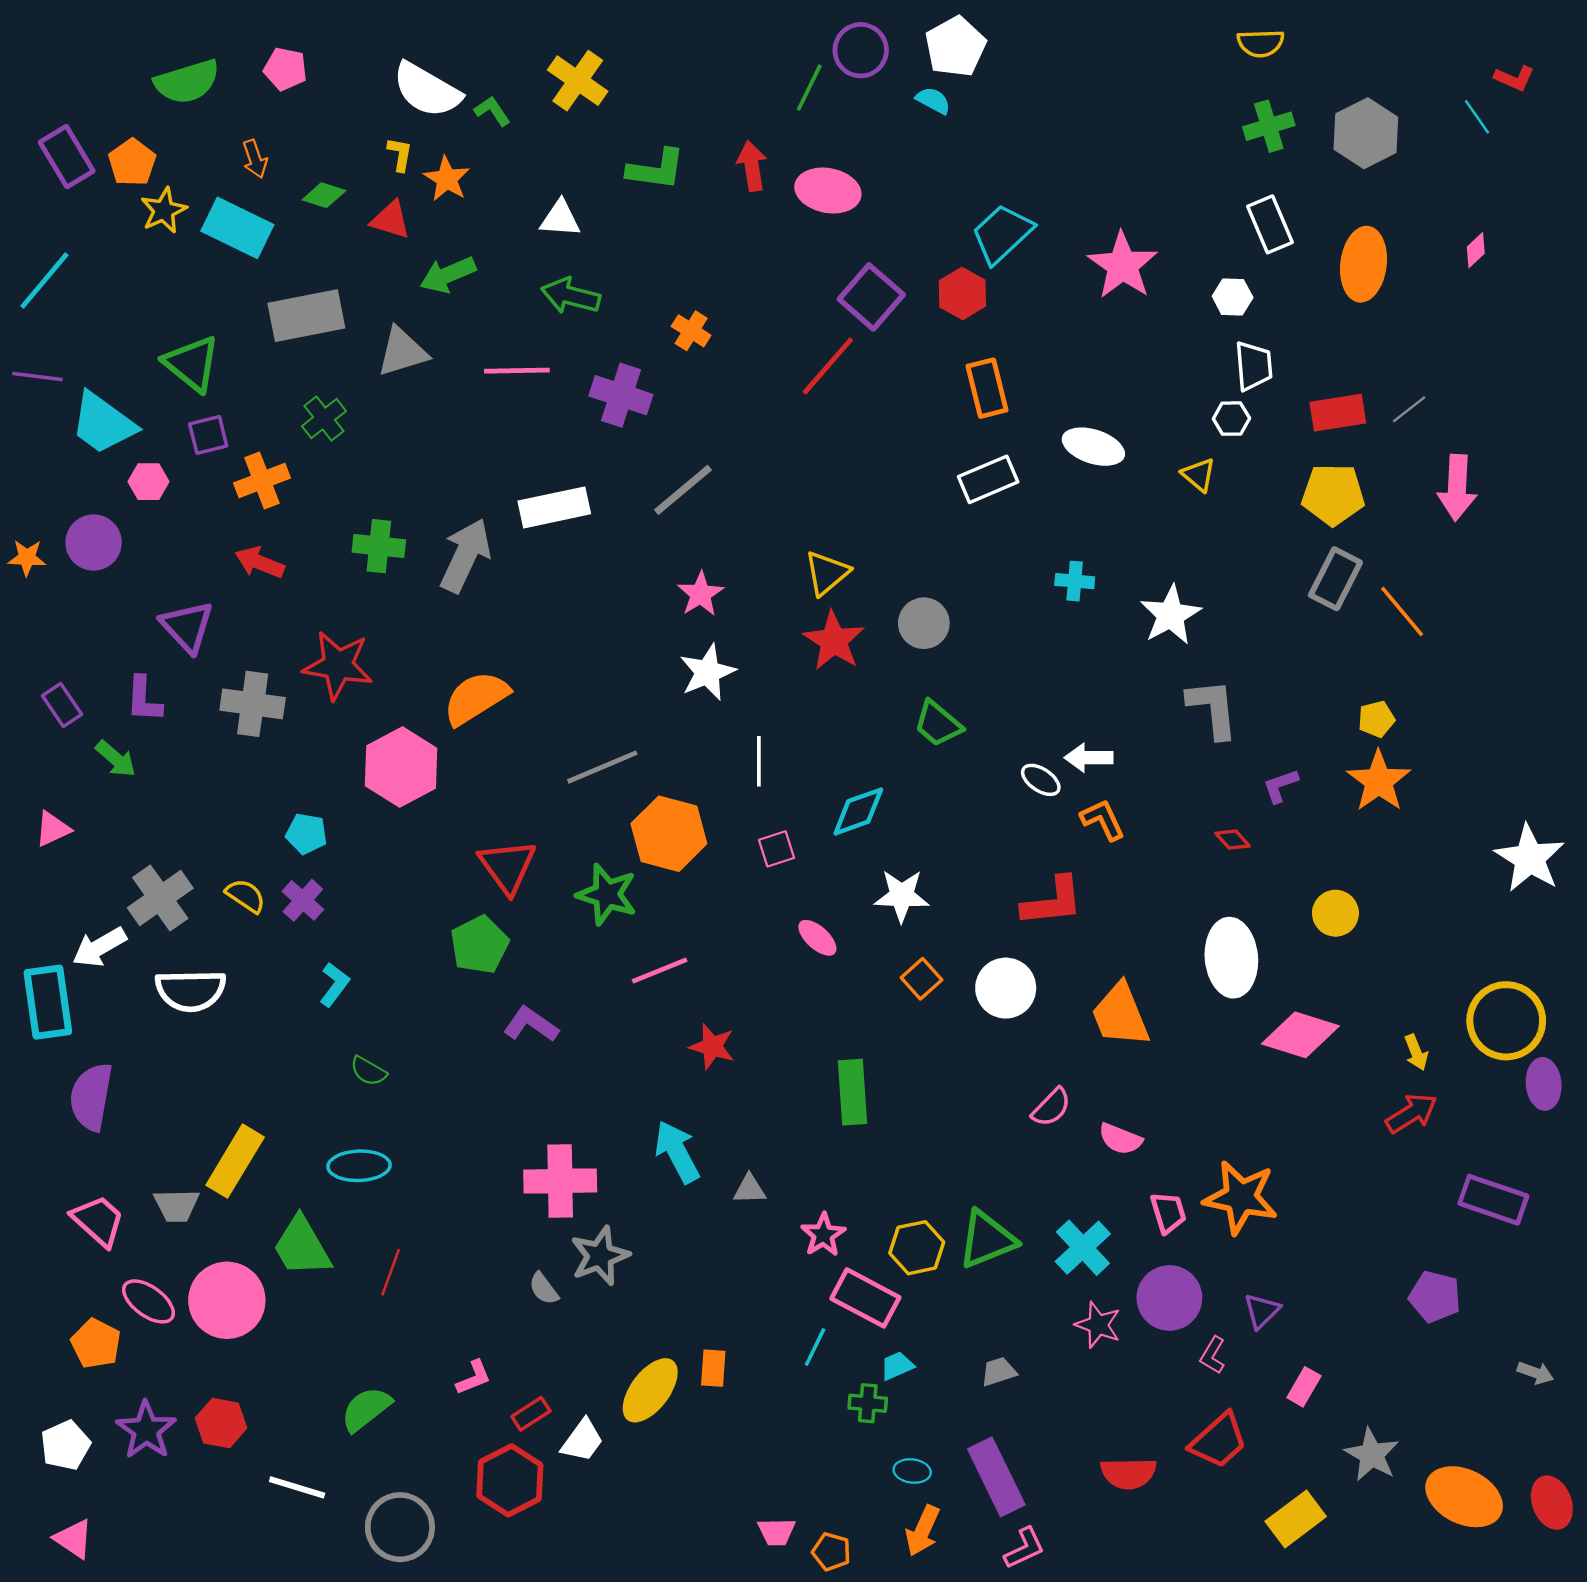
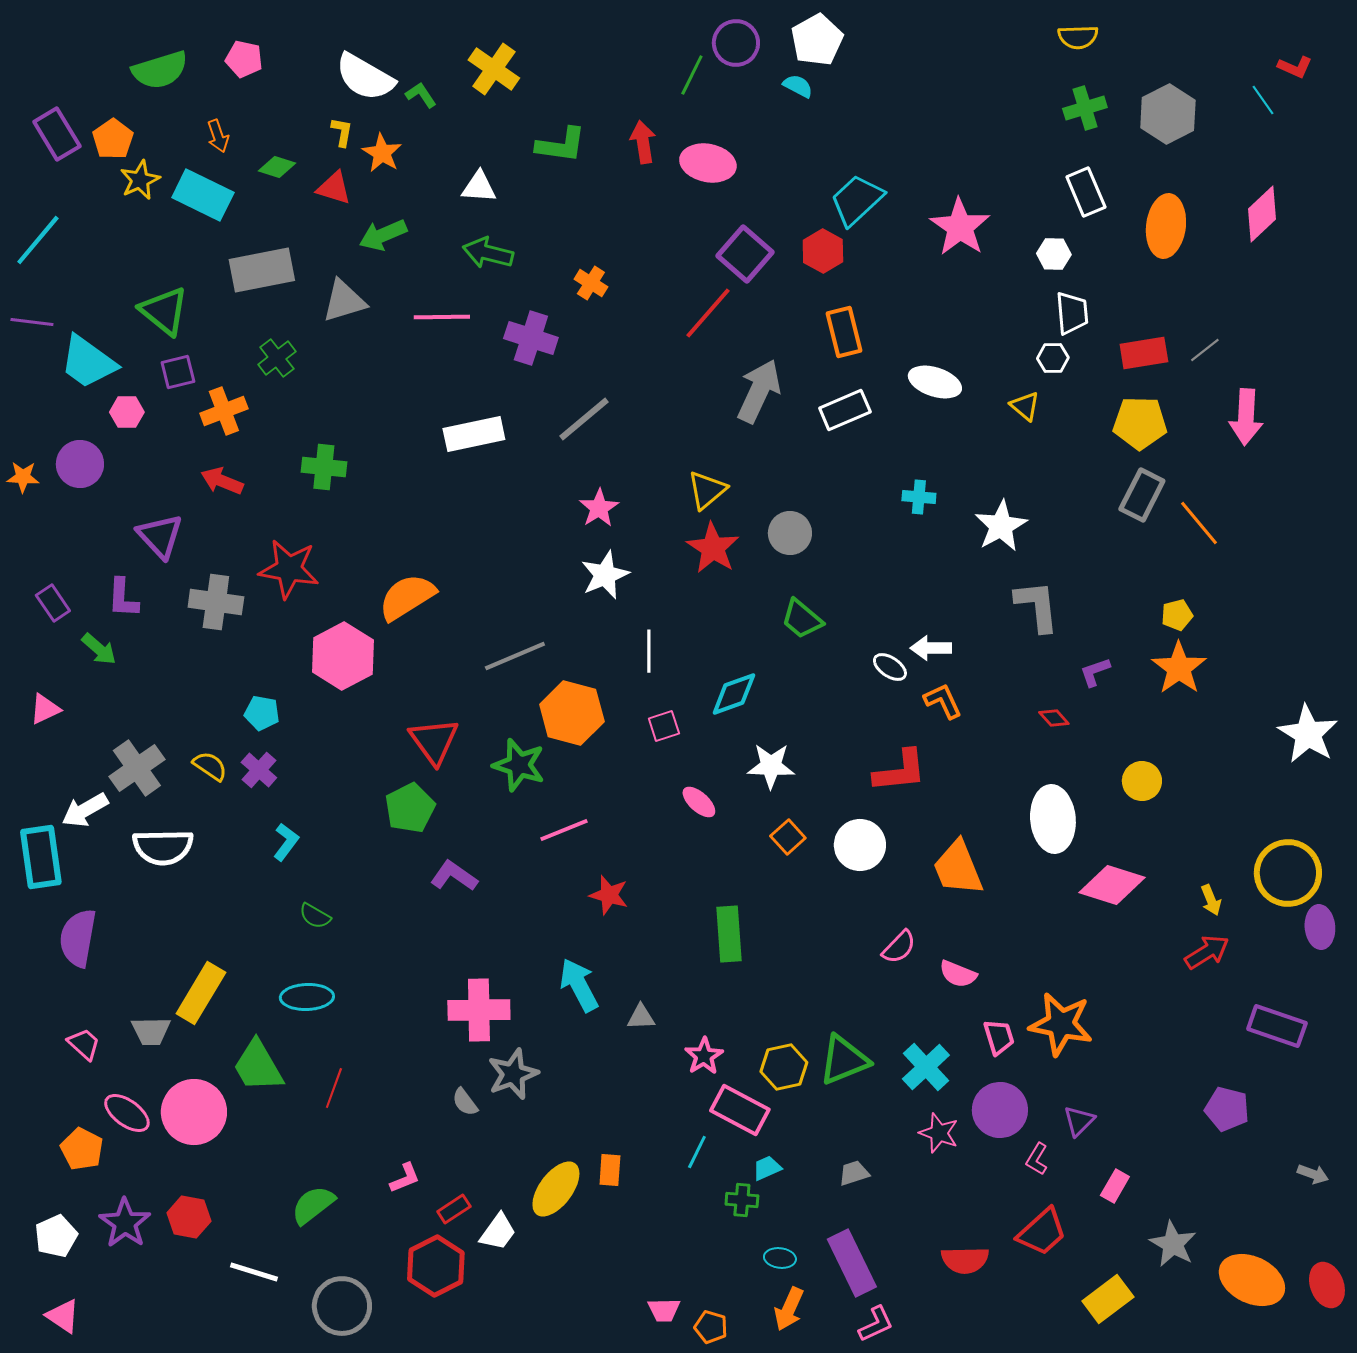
pink diamond: (1476, 250) -> (1262, 214), size x1.8
gray arrow: (465, 555) -> (759, 391), moved
pink trapezoid: (98, 1221) -> (84, 1044), size x0.7

